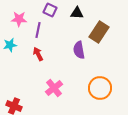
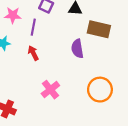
brown rectangle: (99, 32) -> (99, 29), turned 70

